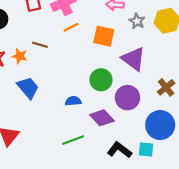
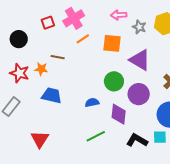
blue trapezoid: (28, 88) -> (52, 96), turned -30
purple diamond: (102, 118) -> (119, 114), turned 55

